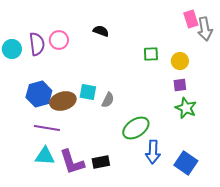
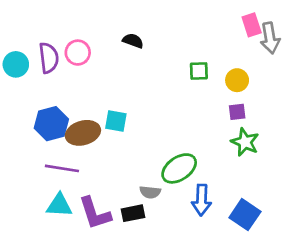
gray semicircle: (108, 100) -> (150, 192), moved, turned 70

